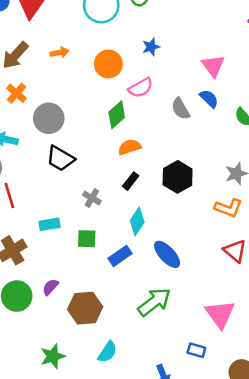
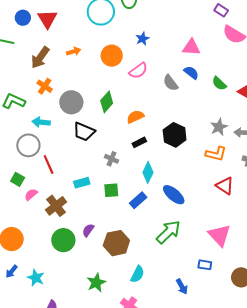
pink triangle: (213, 66) -> (191, 47), turned -42
green diamond: (117, 115) -> (107, 102), moved
black rectangle: (131, 181) -> (139, 142), turned 32

